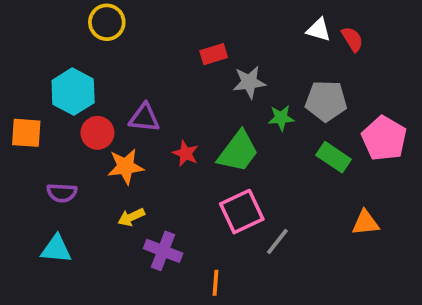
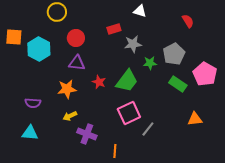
white triangle: (319, 30) -> (140, 11), moved
gray pentagon: (326, 101) -> (174, 54), turned -30
orange square: (26, 133) -> (14, 37), moved
red circle: (97, 133) -> (76, 38), moved

